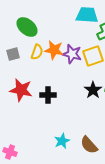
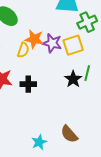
yellow semicircle: (37, 52) -> (23, 50), moved
cyan star: (62, 141) -> (39, 142), moved

